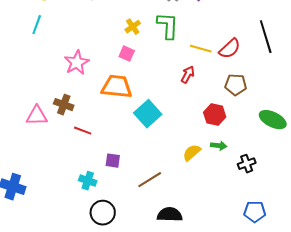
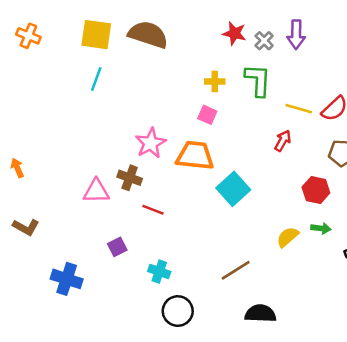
yellow cross: (133, 27) -> (215, 81), turned 35
pink star: (77, 63) -> (151, 143), moved
purple square: (113, 161) -> (117, 247), moved, turned -35

